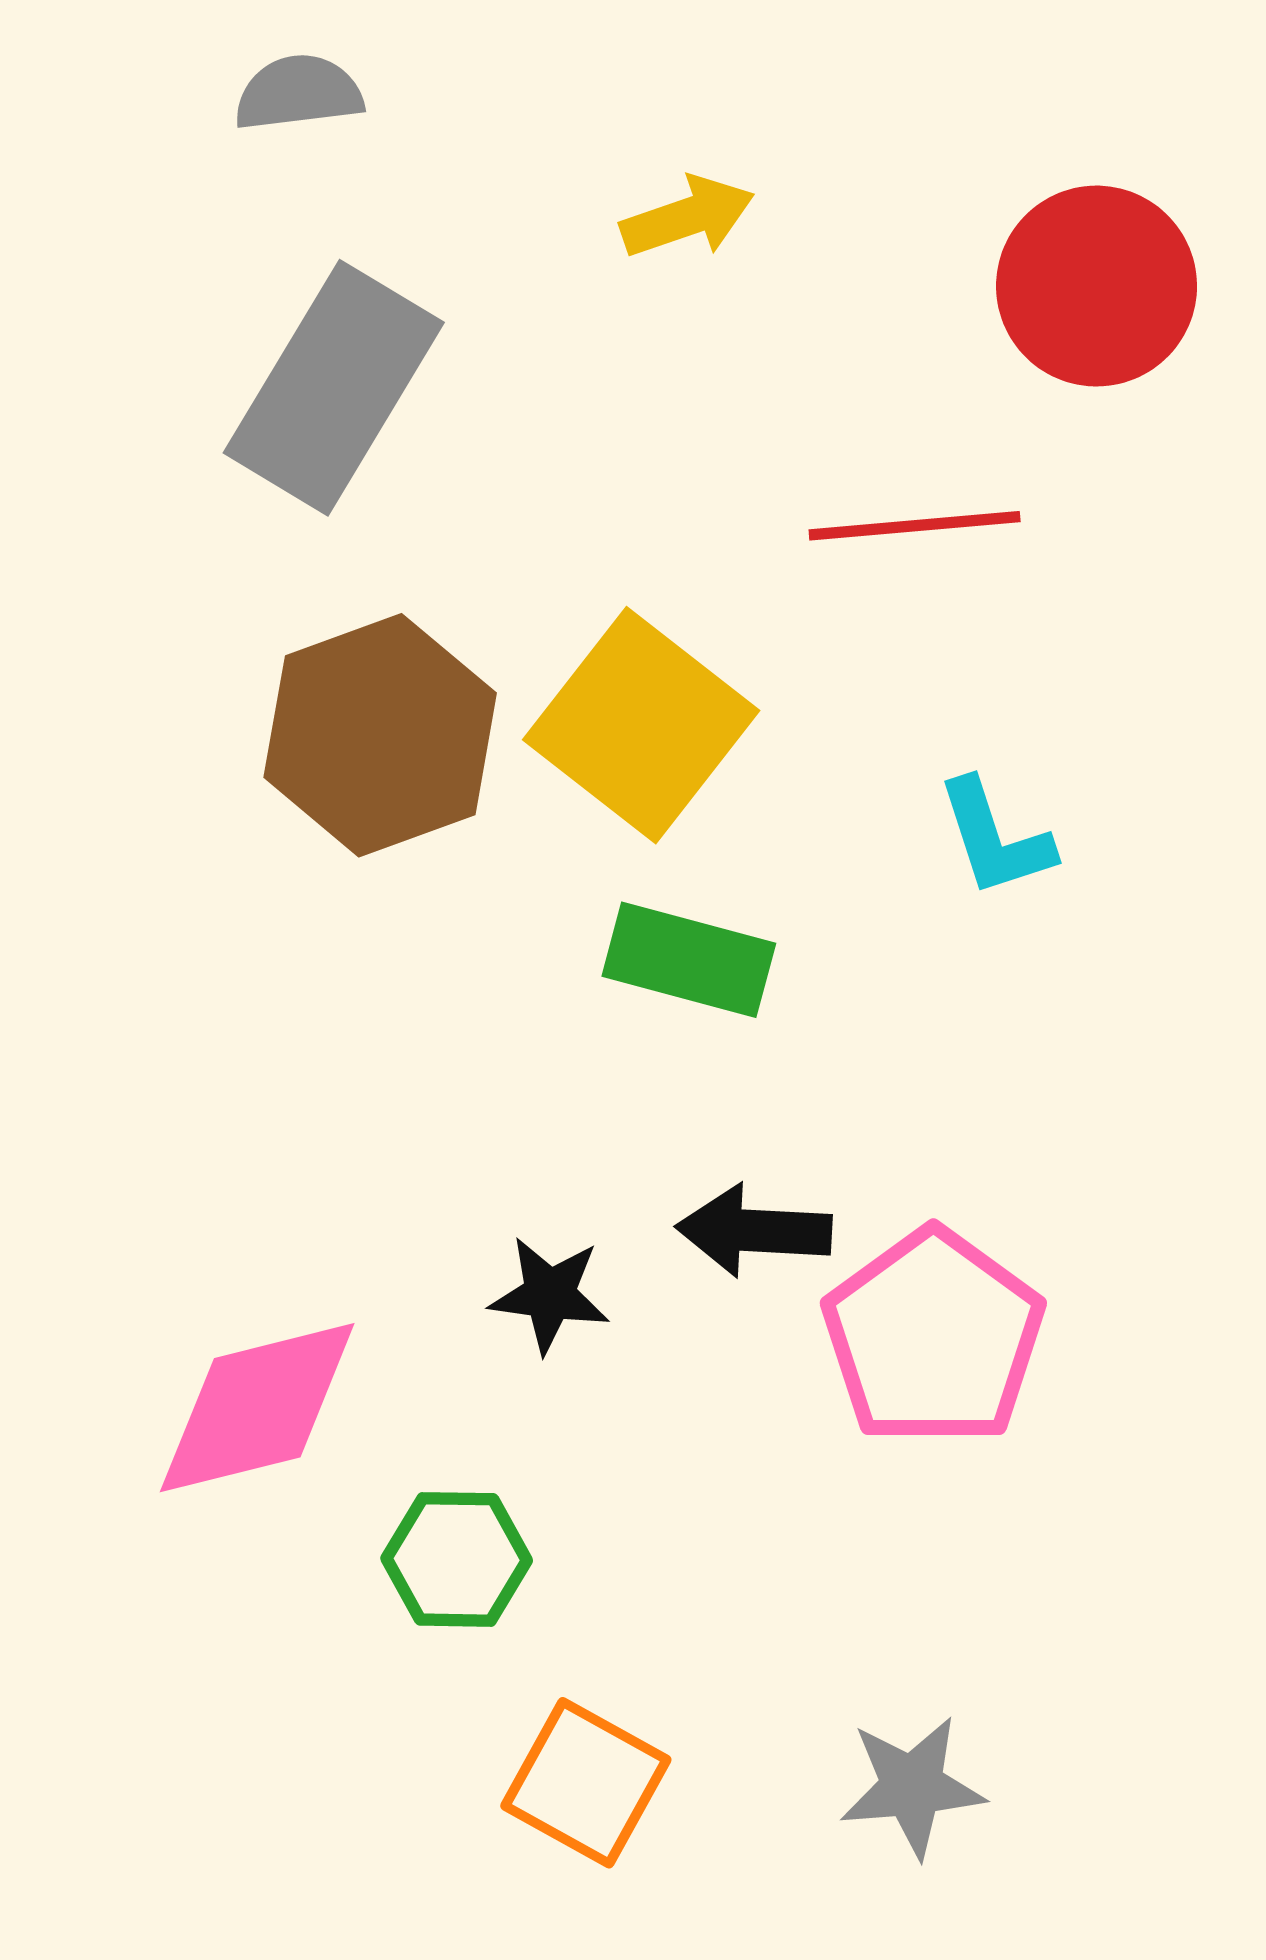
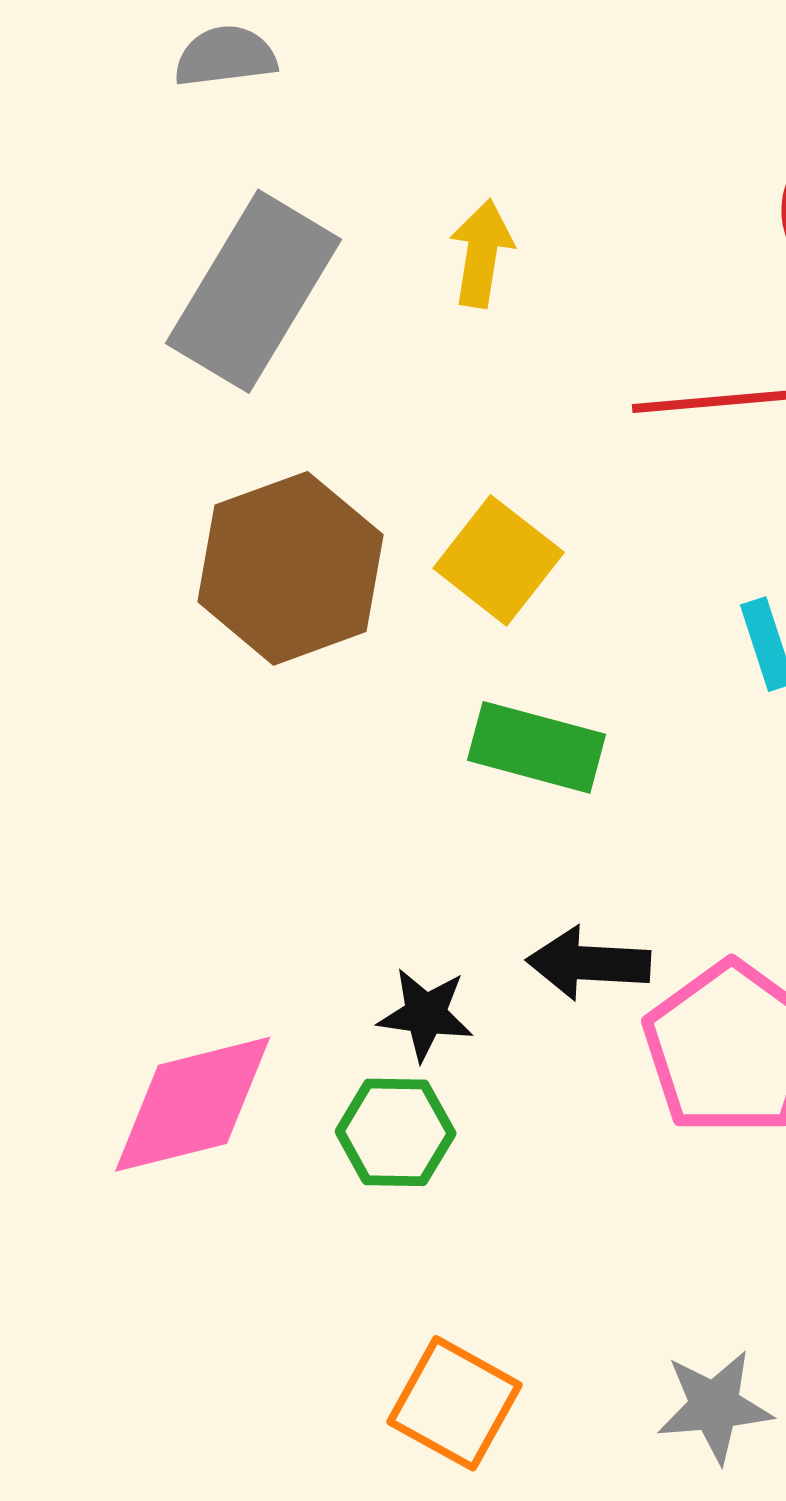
yellow arrow: (688, 217) -> (482, 253), moved, turned -62
yellow square: (641, 725) -> (499, 560), size x0.7
green hexagon: (457, 1559) -> (396, 1132), moved

